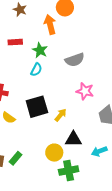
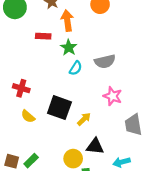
orange arrow: (50, 24) -> (67, 21), moved
cyan semicircle: (36, 70) -> (76, 68), moved
black square: (37, 107) -> (59, 108), turned 30

